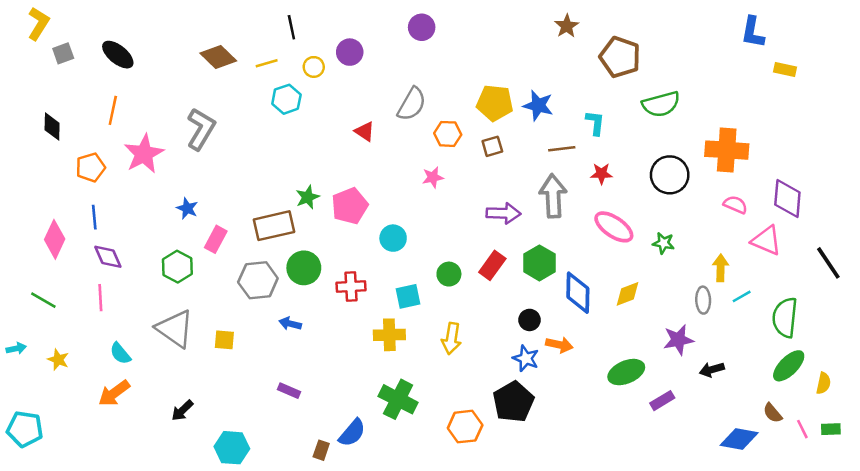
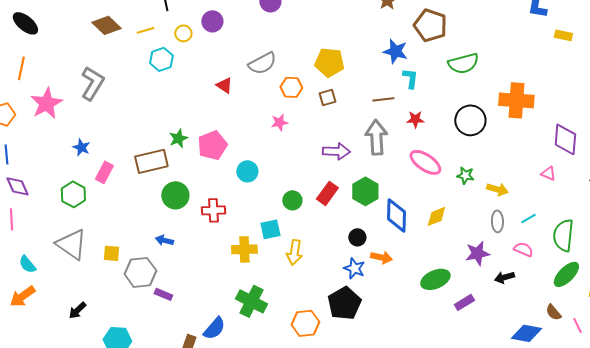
gray semicircle: (412, 104) -> (262, 63), turned 32
blue star: (538, 105) -> (395, 51), moved
pink semicircle: (735, 205) -> (523, 249), moved
pink triangle: (766, 241) -> (548, 173), size x0.6
yellow arrow: (720, 268) -> (497, 189), moved, turned 105
gray hexagon: (258, 280) -> (140, 272), moved
cyan square: (408, 296) -> (270, 229), moved

